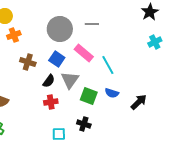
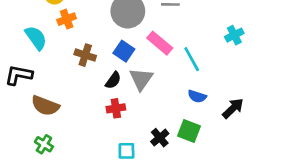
cyan cross: (155, 42) -> (234, 35), moved
green square: (89, 96) -> (189, 131), moved
black cross: (84, 124) -> (160, 138), turned 32

